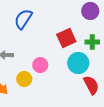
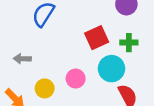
pink circle: (40, 65) -> (76, 79), moved

